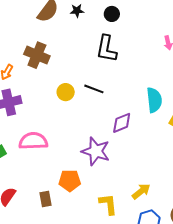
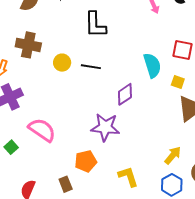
yellow circle: (66, 92) -> (62, 63), moved
pink semicircle: (33, 141) -> (42, 130), turned 48
yellow arrow: (141, 191) -> (173, 155), moved

